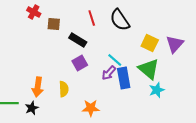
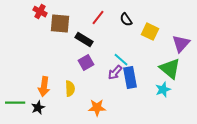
red line: (92, 18) -> (98, 18), turned 56
black semicircle: (120, 20) -> (126, 20), size x0.6
brown square: (54, 24) -> (60, 24), size x1.5
yellow square: (150, 43) -> (150, 32), moved
green triangle: (149, 69) -> (170, 69), moved

